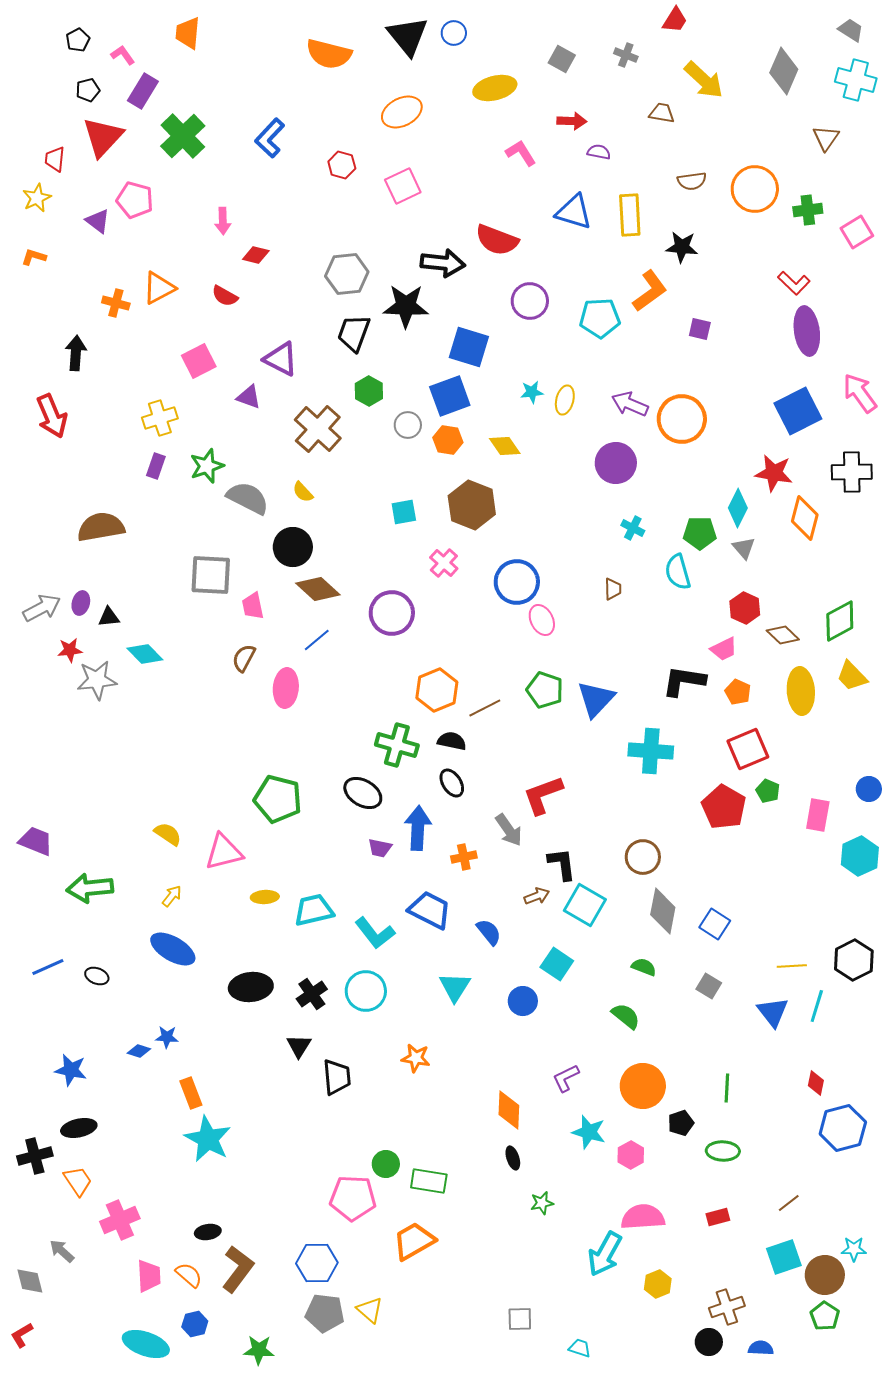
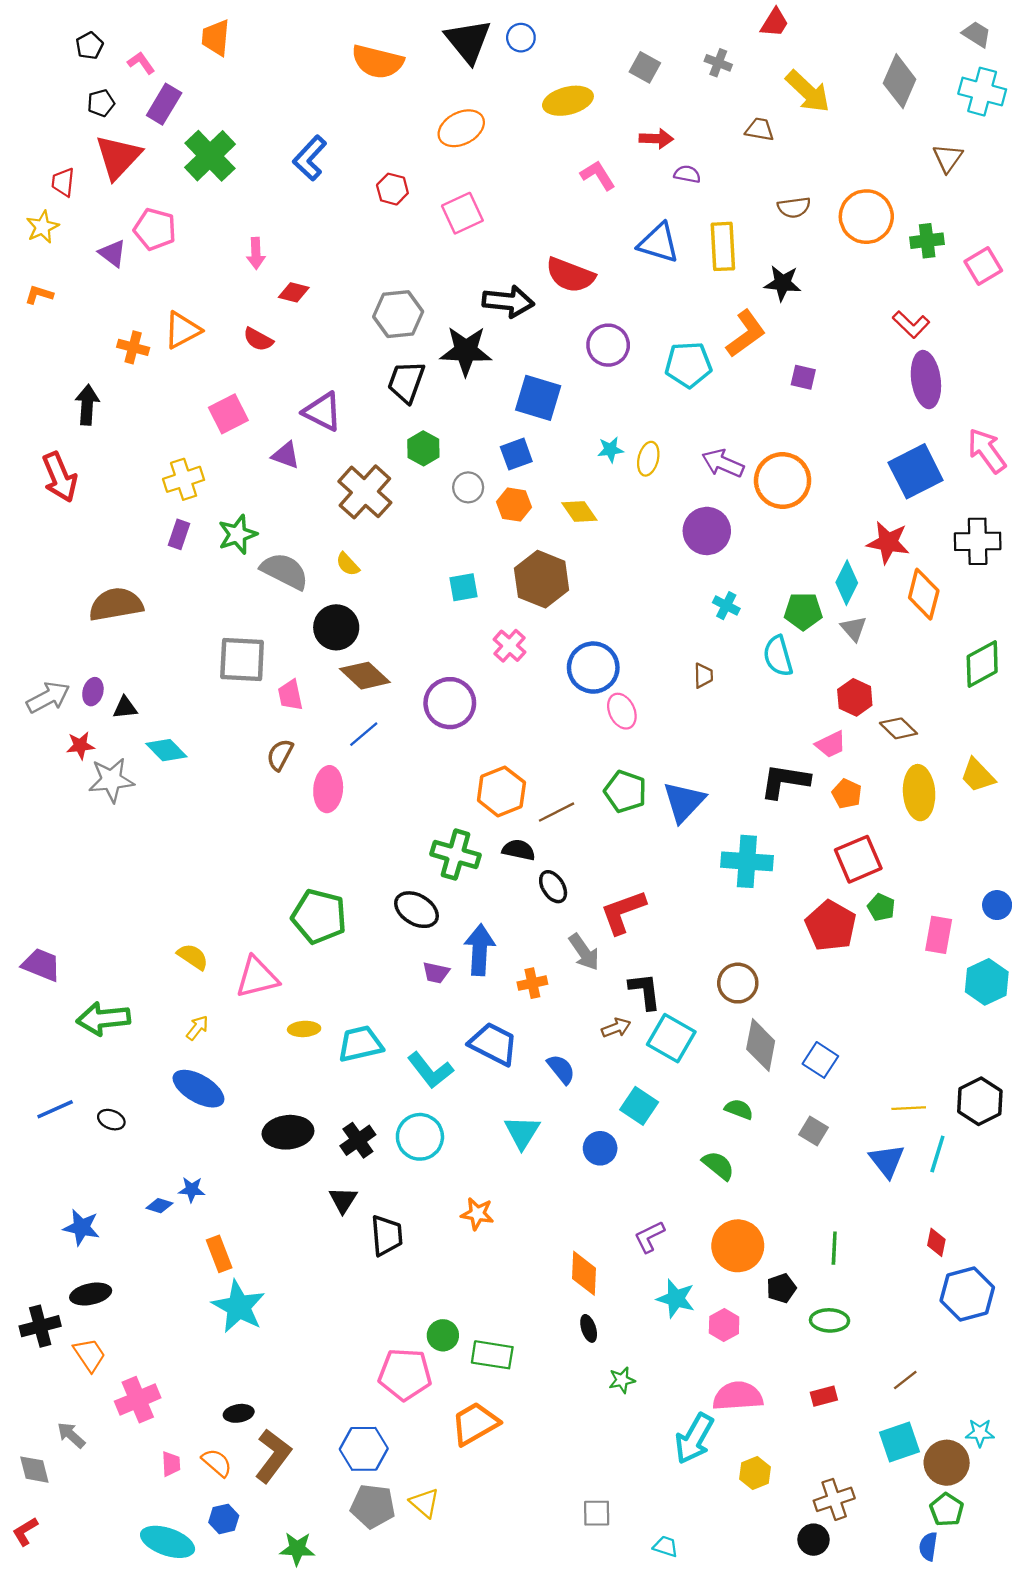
blue square: (450, 396) -> (516, 454), size x0.7
green diamond: (840, 621) -> (982, 664), moved
black ellipse: (452, 783) -> (553, 887), moved
pink trapezoid: (149, 1276) -> (171, 1464), size x0.7
blue semicircle: (761, 1348) -> (928, 1546), moved, turned -85

